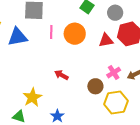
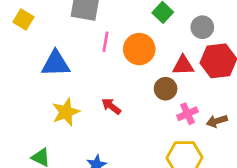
blue triangle: (18, 37) -> (56, 64), moved
brown circle: (95, 86) -> (166, 89), moved
yellow star: (32, 97) -> (66, 112), moved

